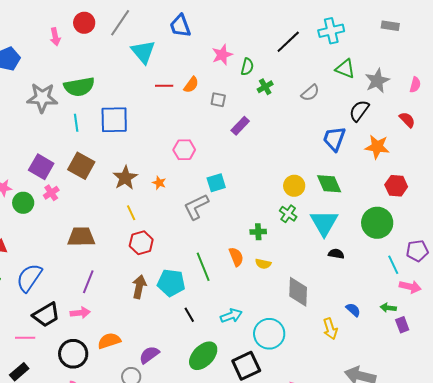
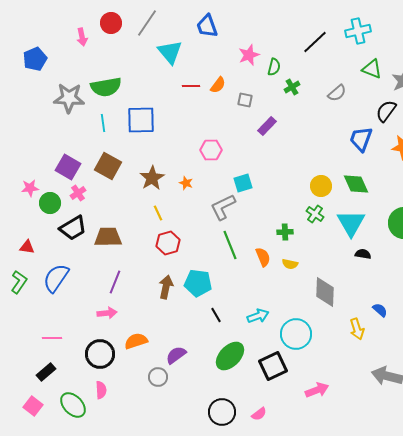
green line: (203, 267) -> (230, 245), moved
black trapezoid: (46, 315) -> (73, 228), moved

